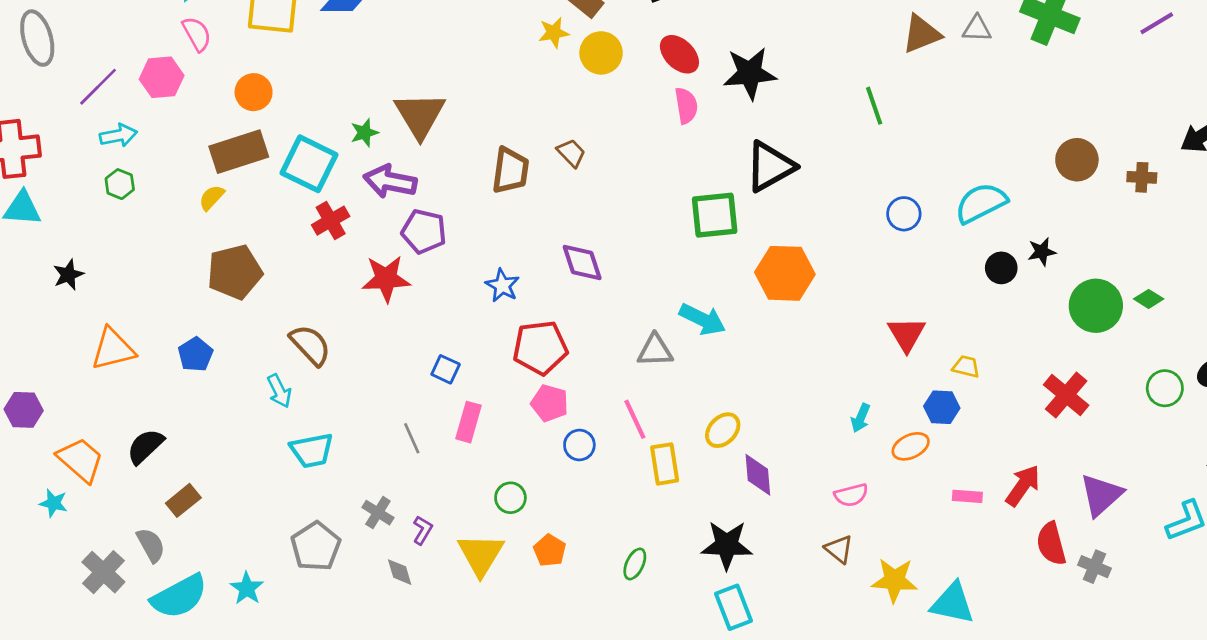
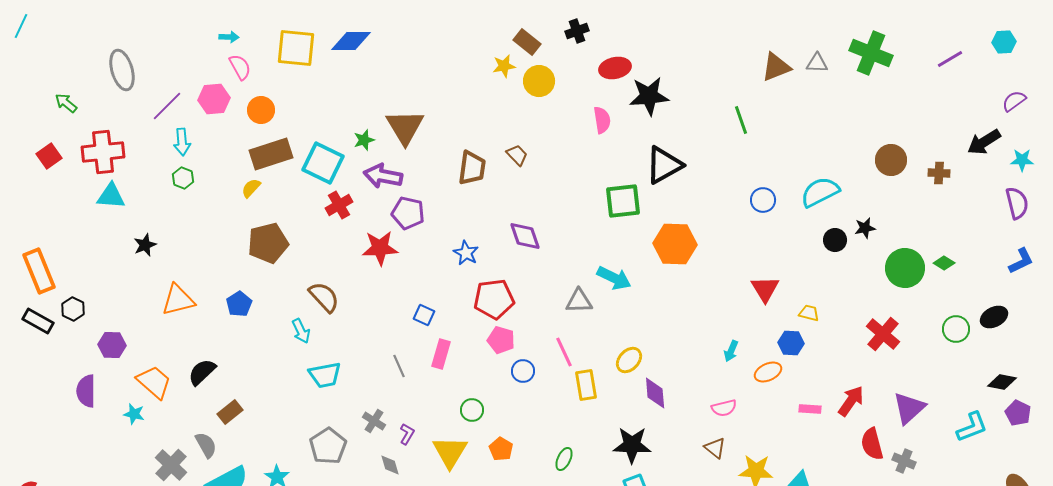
red ellipse: (679, 54) -> (615, 68), moved, turned -56
orange circle: (254, 92) -> (261, 110), moved
cyan arrow: (118, 135) -> (182, 142), turned 96

